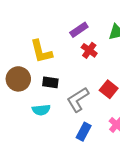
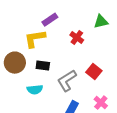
purple rectangle: (79, 30) -> (50, 20), moved
yellow L-shape: (41, 51) -> (35, 39), turned 95

